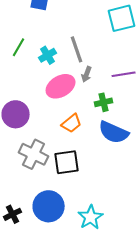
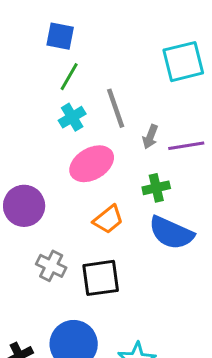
green line: (19, 47) -> (69, 77), moved
gray arrow: (87, 74) -> (150, 137), moved
gray cross: (34, 154) -> (51, 266), size x0.7

